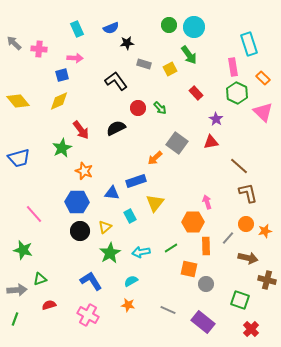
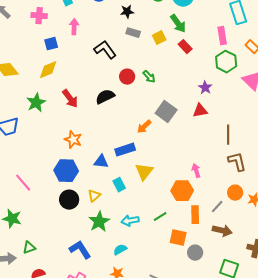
black star: (127, 43) -> (127, 12), moved
pink cross: (39, 49) -> (39, 16), moved
pink arrow: (75, 58) -> (74, 27), moved, turned -91
red rectangle: (196, 93) -> (185, 47), moved
green star: (62, 148) -> (36, 103), moved
brown line: (239, 166) -> (228, 135), turned 48
brown arrow: (248, 258) -> (222, 231), moved

